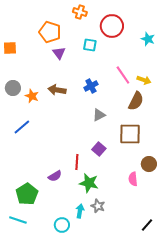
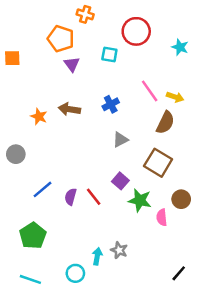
orange cross: (80, 12) -> (85, 14), moved
gray circle: (13, 88) -> (16, 154), moved
blue line: (22, 127) -> (43, 189), moved
brown square: (130, 134) -> (158, 163), turned 30
red line: (77, 162) -> (94, 197), turned -42
purple semicircle: (55, 176) -> (71, 197), moved, turned 136
green star: (89, 183) -> (140, 200), moved
cyan line: (18, 220) -> (30, 279), moved

